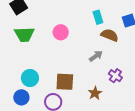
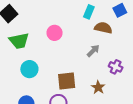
cyan rectangle: (98, 17) -> (89, 12), turned 48
cyan circle: (30, 78) -> (29, 69), moved

